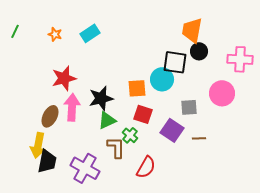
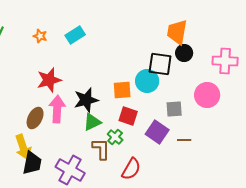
yellow arrow: (38, 145) -> (23, 147), turned -30

